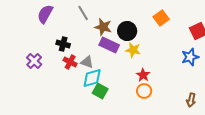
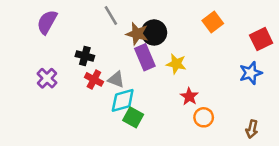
purple semicircle: (45, 14) -> (47, 22), moved
black circle: (127, 31) -> (154, 32), moved
purple rectangle: (109, 45) -> (145, 57), turned 42
orange circle: (144, 91) -> (204, 117), moved

